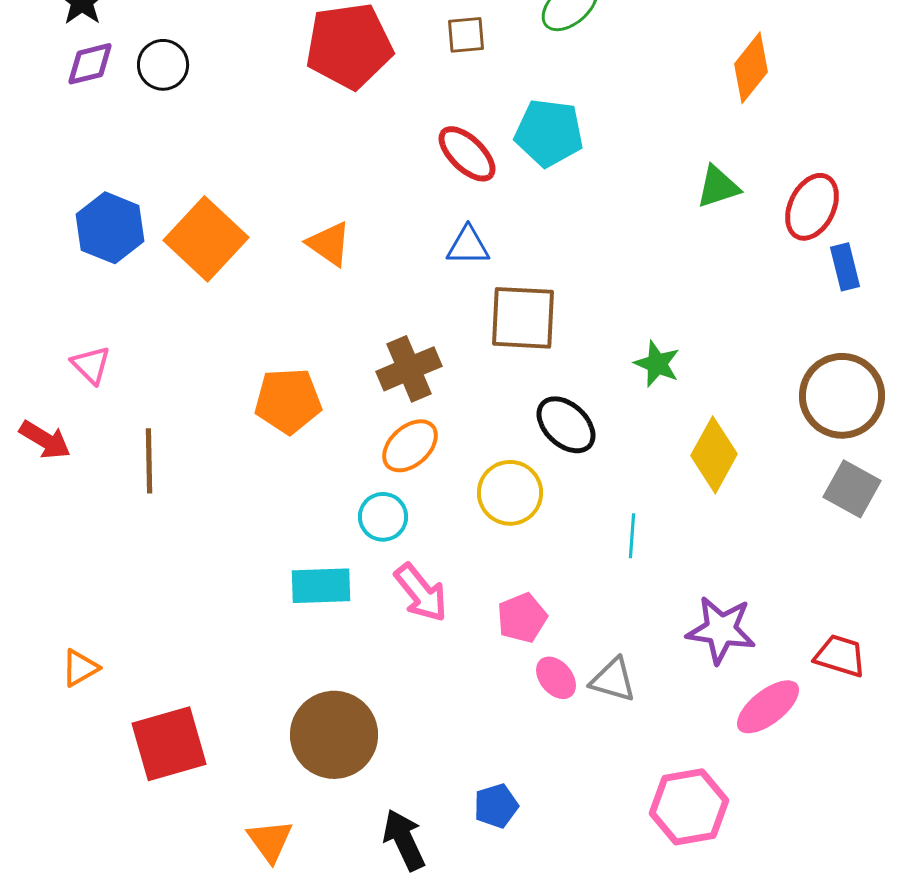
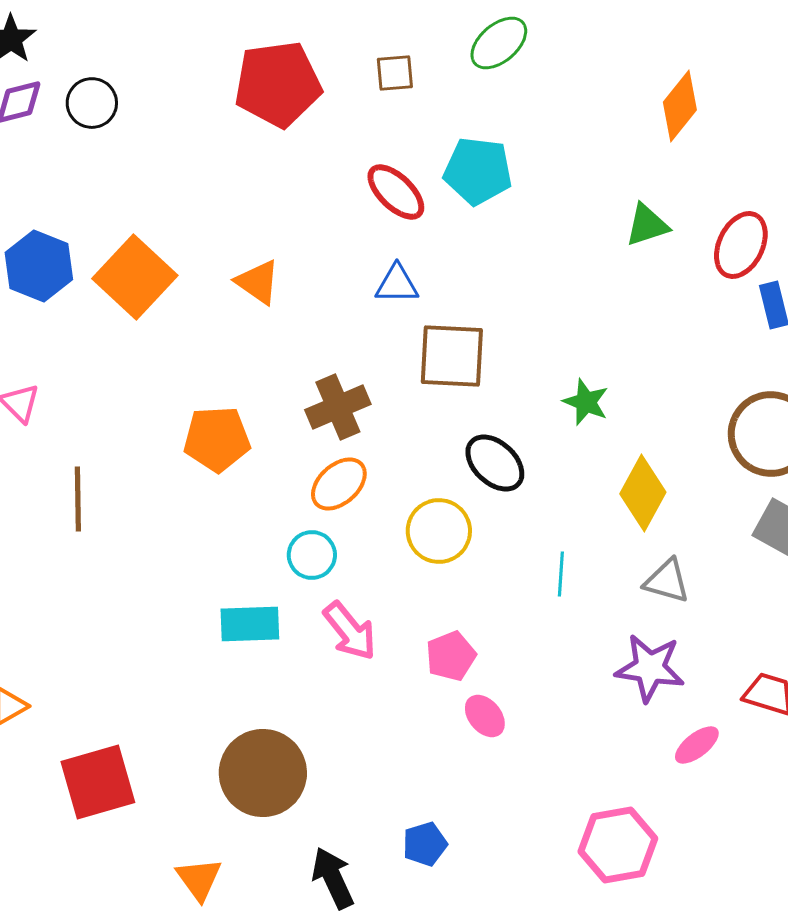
gray triangle: (613, 680) -> (667, 581), moved
pink ellipse: (768, 707) -> (697, 745), size x0.7

